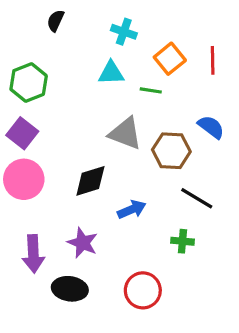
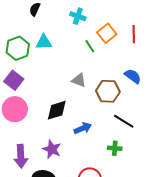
cyan triangle: (111, 73) -> (44, 42), moved
green line: (151, 90) -> (90, 46), moved, turned 48
gray triangle: (125, 133) -> (79, 80), size x0.7

